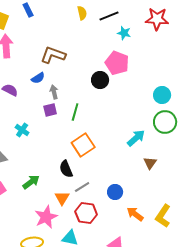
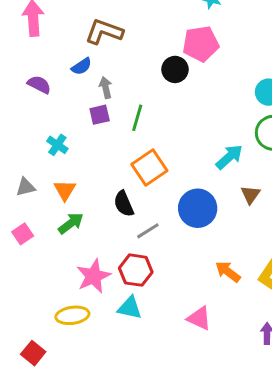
pink pentagon: (117, 63) -> (201, 44), turned -30
blue circle: (115, 192) -> (198, 208), moved, size x1.6
orange triangle: (62, 198) -> (65, 190), moved
red hexagon: (86, 213) -> (136, 270), moved

